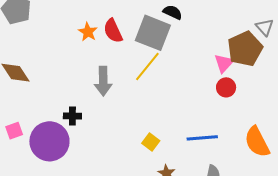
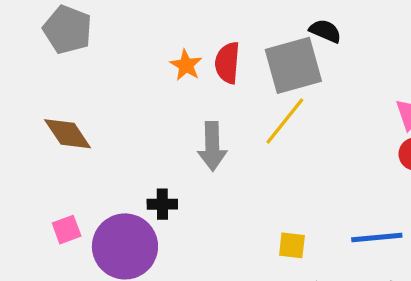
red semicircle: (113, 31) -> (227, 63), turned 30
gray square: (153, 33) -> (293, 65), turned -36
yellow square: (151, 142) -> (292, 245), turned -30

